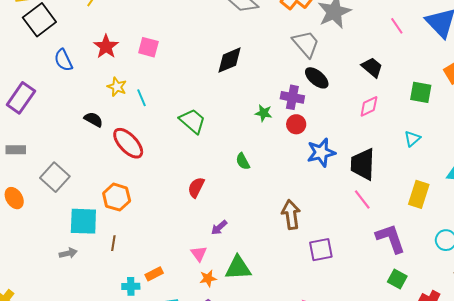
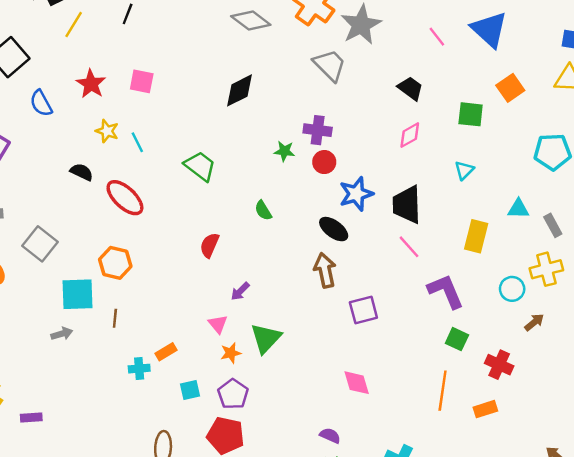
black ellipse: (317, 78) -> (334, 229), moved
green triangle: (238, 268) -> (266, 338), turned -40

